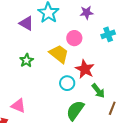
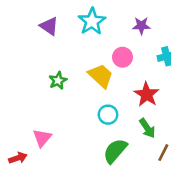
purple triangle: (26, 23) -> (49, 26), moved
red star: (85, 69) -> (147, 94), moved
pink triangle: (18, 106) -> (42, 138), turned 42

